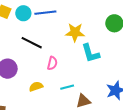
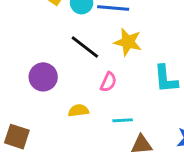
yellow star: (75, 32) -> (128, 42), moved

